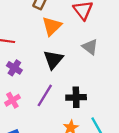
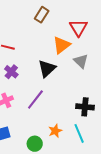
orange triangle: (52, 26) -> (62, 45), moved
black cross: (76, 97) -> (85, 107), moved

